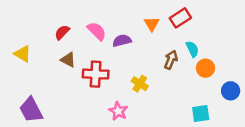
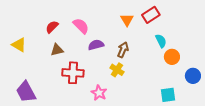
purple semicircle: (122, 41) -> (96, 45), moved
brown triangle: (68, 60) -> (57, 50), turned -40
brown arrow: (171, 60) -> (123, 50), moved
red cross: (96, 74) -> (73, 73), moved

